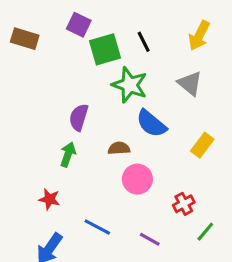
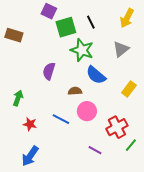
brown rectangle: (25, 39) -> (14, 35), moved
gray triangle: (190, 83) -> (121, 49), turned 42
green arrow: (68, 154) -> (18, 98), moved
red cross: (184, 204) -> (117, 127), size x1.5
blue line: (97, 227) -> (61, 119), moved

